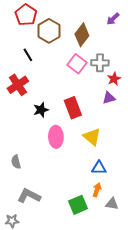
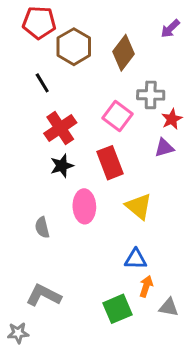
red pentagon: (26, 15) -> (39, 23), turned -30
pink square: (77, 64) -> (118, 116), moved
red cross: (18, 85) -> (60, 128), moved
gray semicircle: (16, 162) -> (42, 227), moved
blue triangle: (99, 168) -> (136, 259), moved

